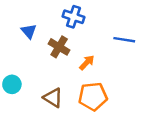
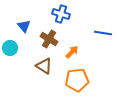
cyan circle: (12, 84) -> (10, 48), moved
brown triangle: (53, 98) -> (44, 66), moved

